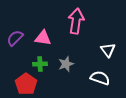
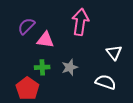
purple semicircle: (15, 38) -> (26, 26), moved

